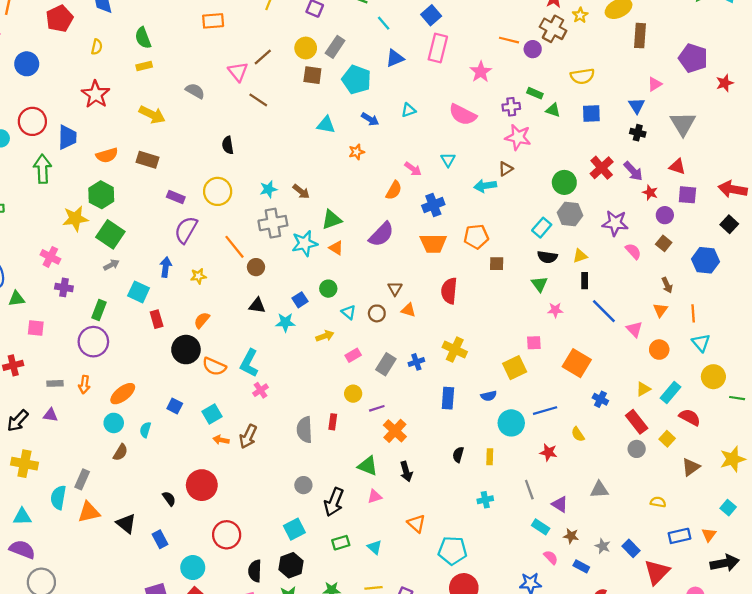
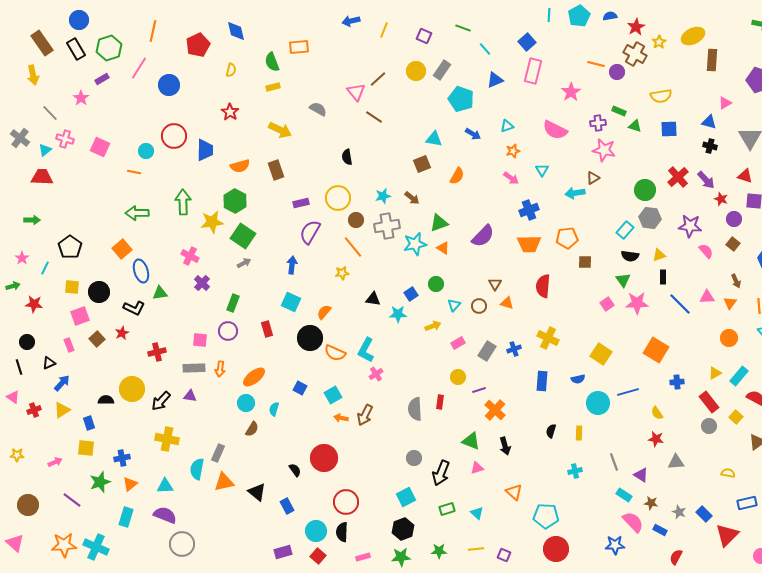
orange rectangle: (213, 21) -> (299, 47), moved
brown square: (312, 75) -> (422, 164), moved, turned -30
red star: (96, 94) -> (230, 112), size x0.7
blue triangle: (637, 106) -> (709, 122), turned -42
orange star: (357, 152) -> (513, 151), moved
brown rectangle: (148, 160) -> (276, 170), turned 54
green arrow: (43, 169) -> (183, 202), moved
orange semicircle: (394, 190) -> (457, 176), moved
purple rectangle: (176, 197) -> (301, 203), turned -35
brown circle: (256, 267) -> (356, 220), moved
yellow star: (198, 276) -> (342, 273), moved
purple cross: (64, 287) -> (202, 283), turned 35
cyan square: (139, 292) -> (291, 302), moved
pink star: (555, 310) -> (637, 303), size x1.6
cyan triangle: (349, 312) -> (454, 305), turned 32
red rectangle: (157, 319) -> (267, 329), moved
pink square: (36, 328) -> (200, 340), moved
pink triangle: (634, 329) -> (707, 297), moved, turned -49
purple circle: (93, 342) -> (228, 331), size x0.7
pink square: (534, 343) -> (607, 304), moved, turned -32
yellow square: (515, 368) -> (601, 354), turned -30
gray rectangle: (55, 383) -> (194, 368), size x1.5
blue cross: (600, 399) -> (677, 382), turned -32
red star: (549, 452) -> (656, 439), moved
pink semicircle: (551, 557) -> (633, 522), size x1.6
black semicircle: (255, 571) -> (342, 532), moved

